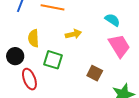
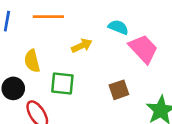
cyan semicircle: (112, 20) -> (118, 27), moved
brown square: (95, 73) -> (119, 90), turned -35

